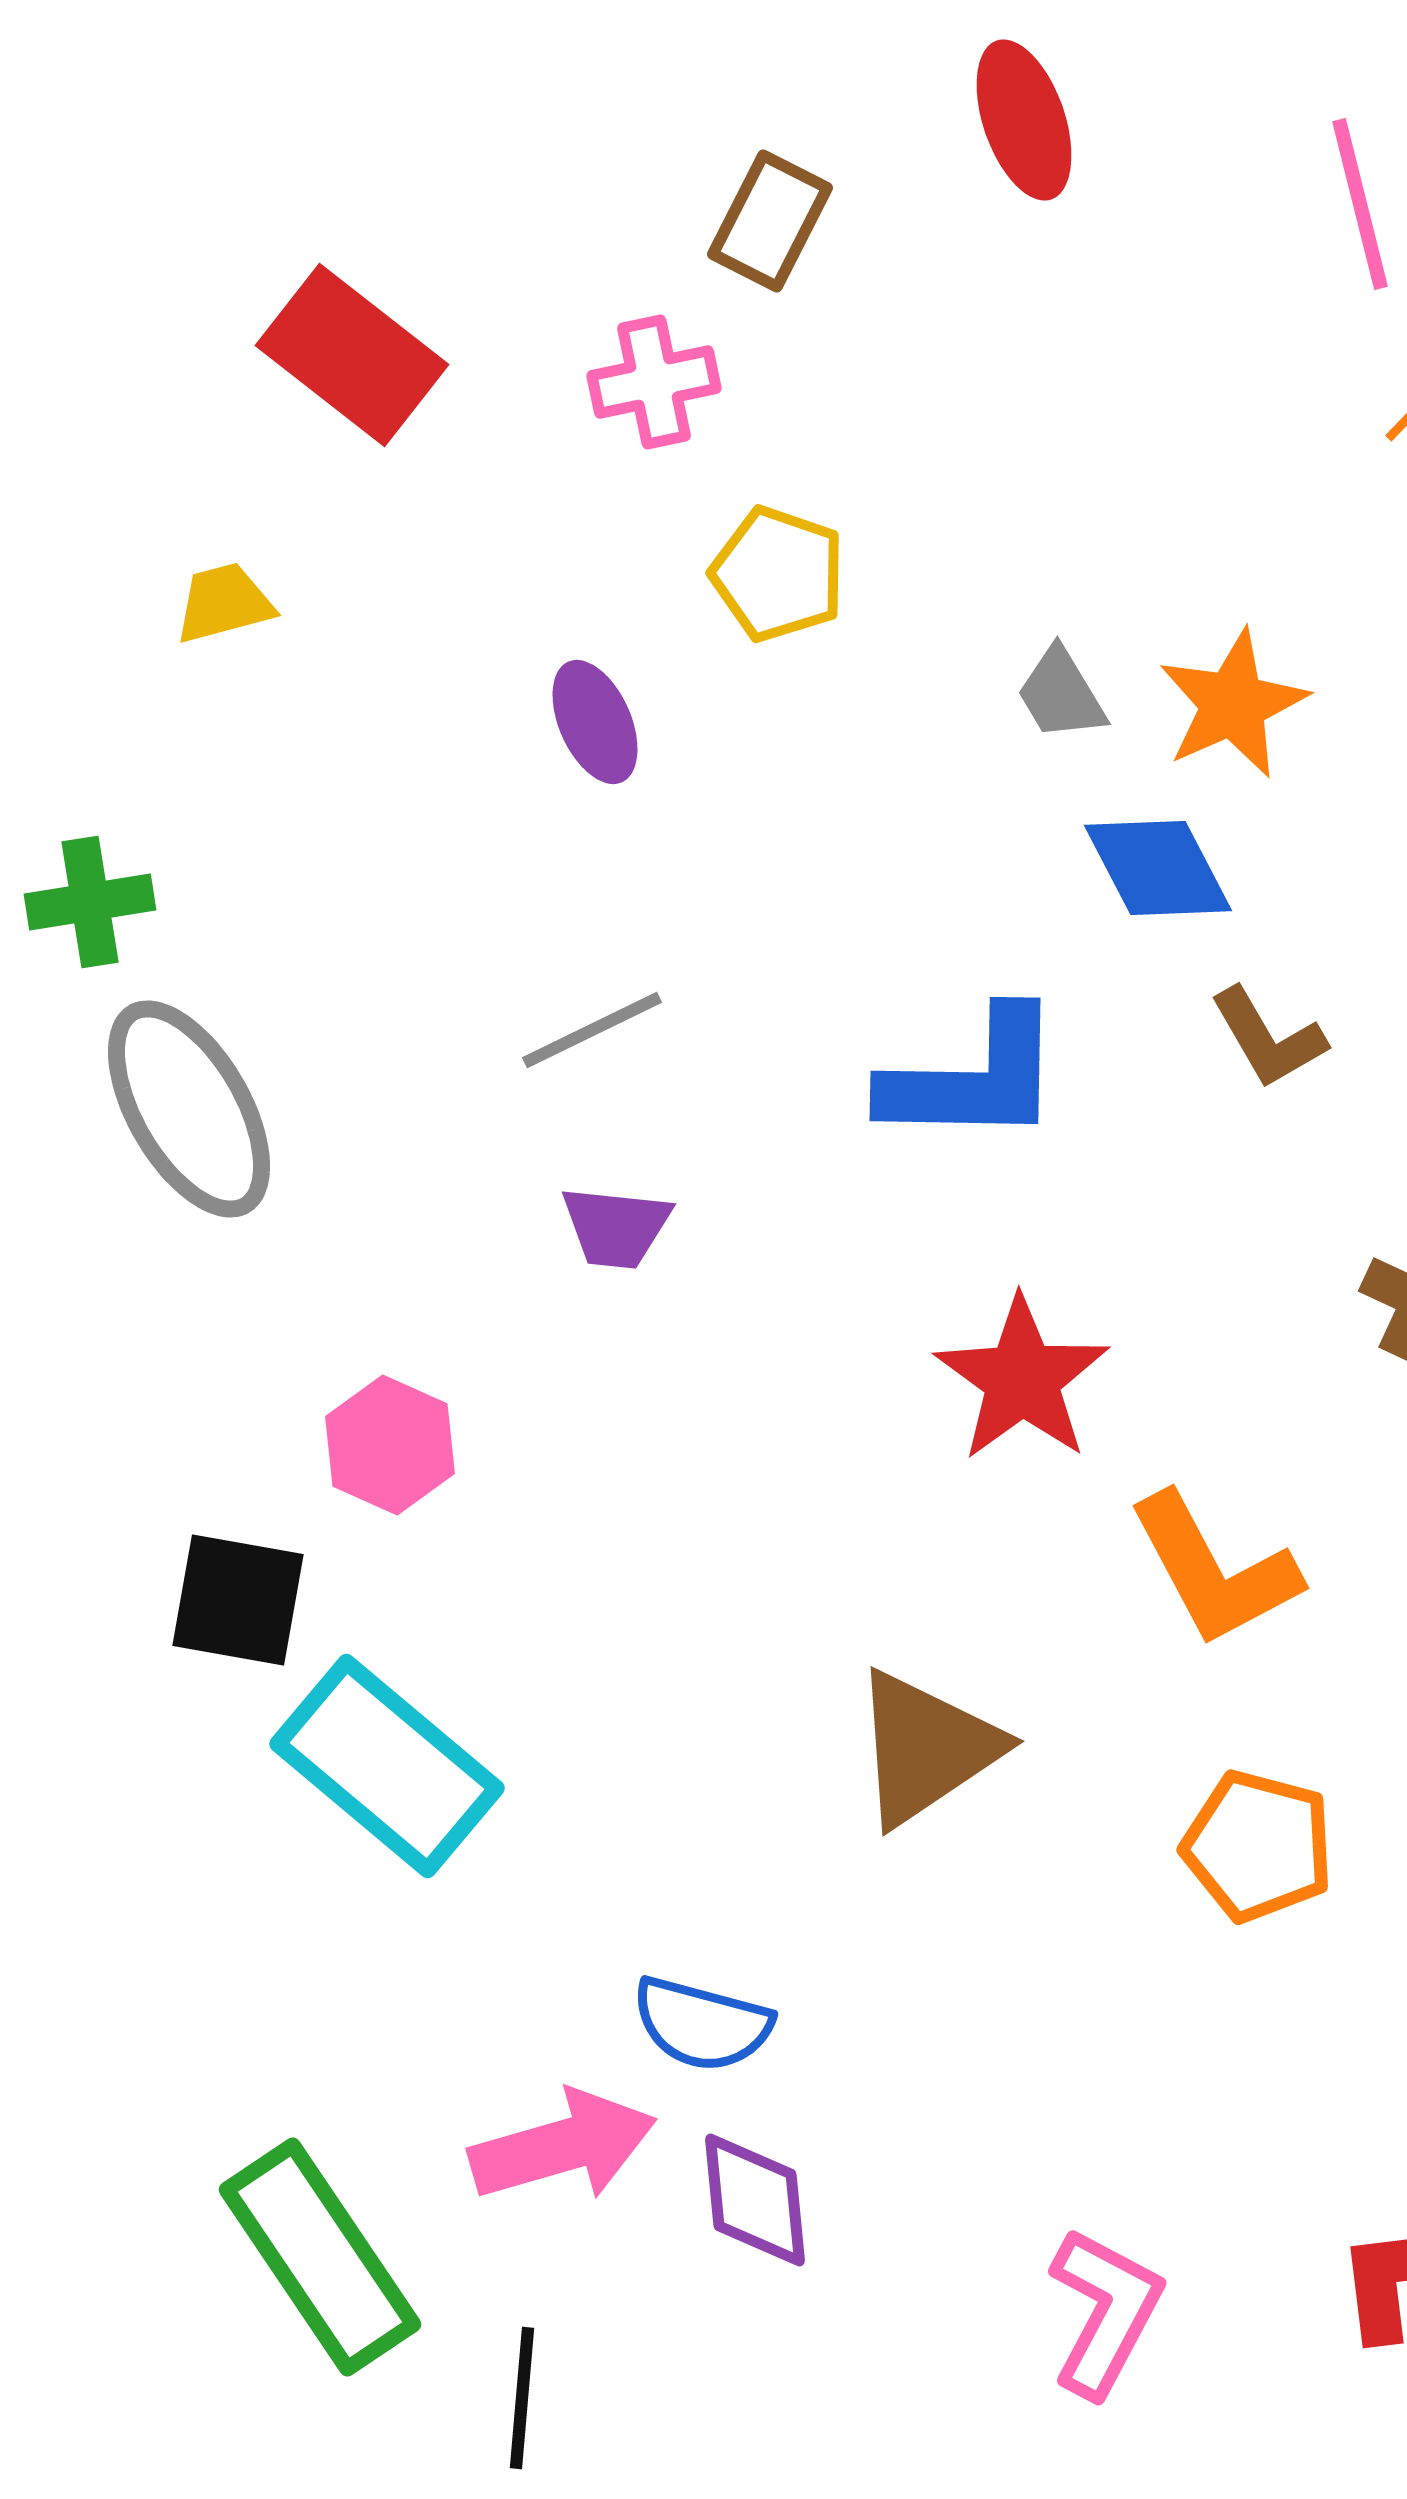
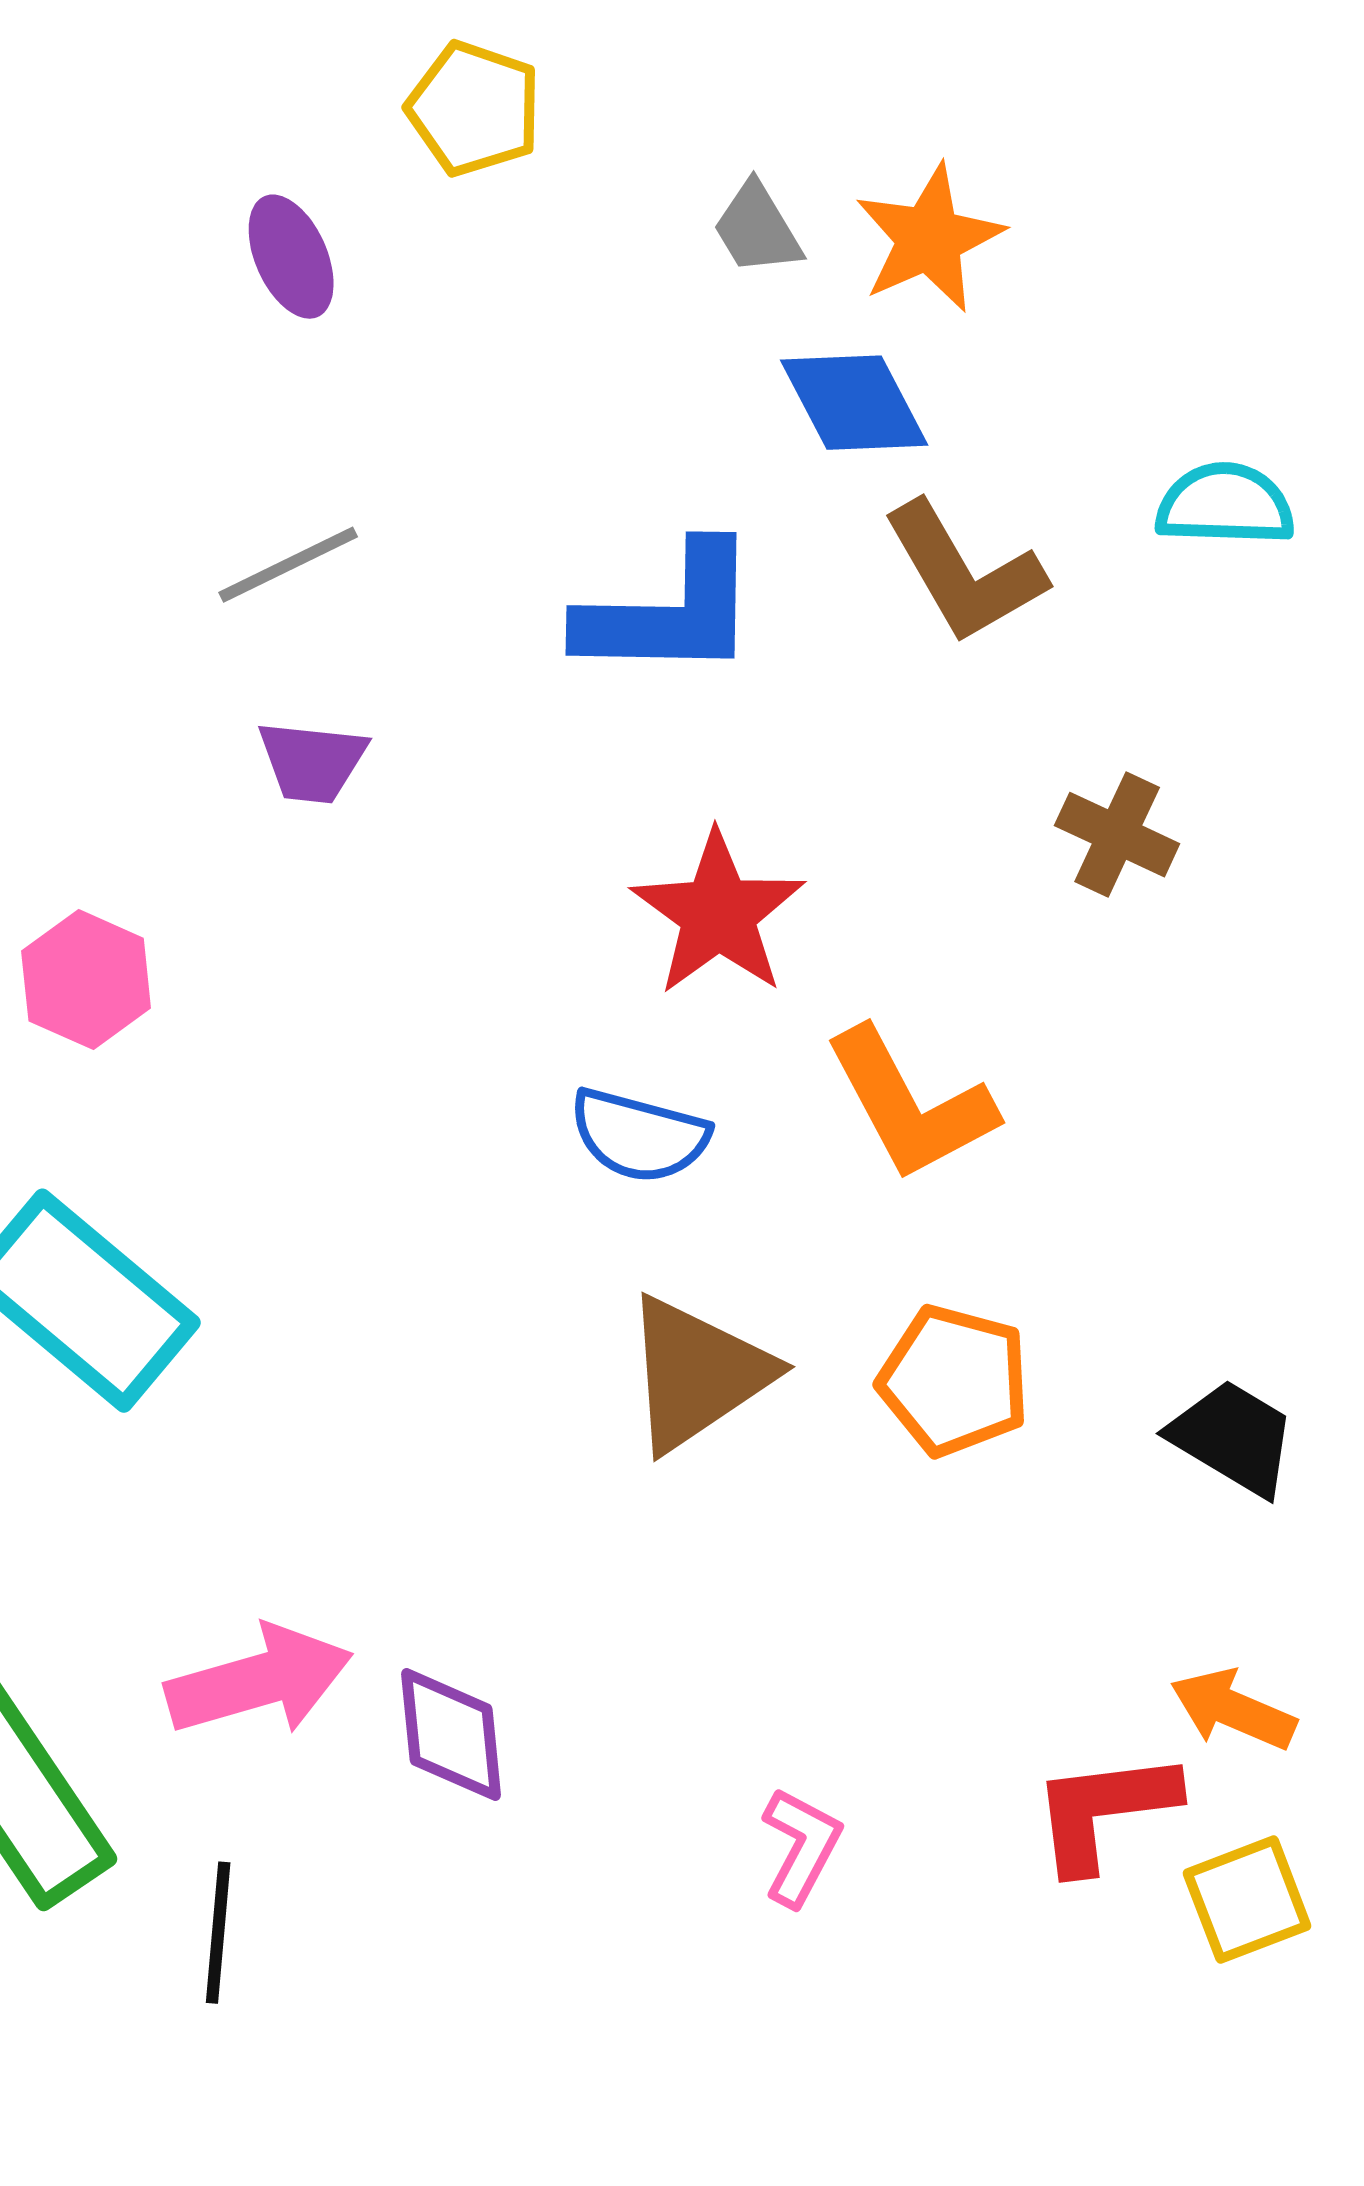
brown L-shape: (1268, 1038) -> (964, 573), size x1.4
brown triangle: (926, 1748) -> (697, 1374), moved
blue semicircle: (702, 2024) -> (639, 1136), moved
pink L-shape: (1105, 2312) -> (801, 1847), size x0.7

